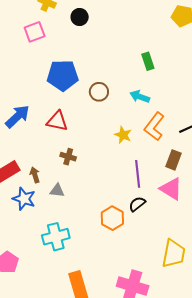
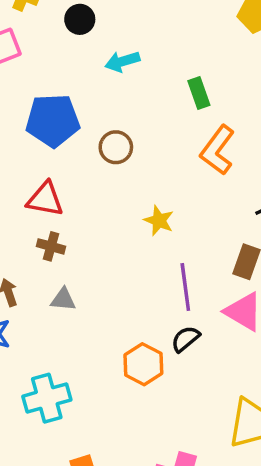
cyan arrow: (140, 97) -> (122, 61), moved, turned -36
orange L-shape: (154, 126) -> (218, 150), moved
brown cross: (68, 157) -> (51, 246), moved
gray triangle: (57, 191) -> (63, 299), moved

